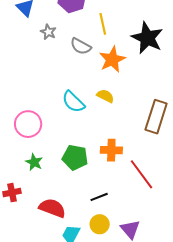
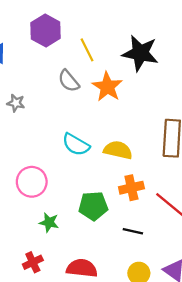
gray star: (48, 32) -> (16, 103), moved
gray semicircle: (81, 46) -> (69, 81), turned 35
yellow semicircle: (105, 96) -> (118, 150), moved, size x1.4
black line: (99, 197) -> (133, 231), moved, turned 48

